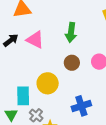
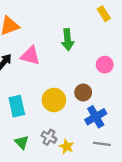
brown circle: (72, 63) -> (83, 92), moved
cyan rectangle: (23, 96) -> (17, 106), moved

